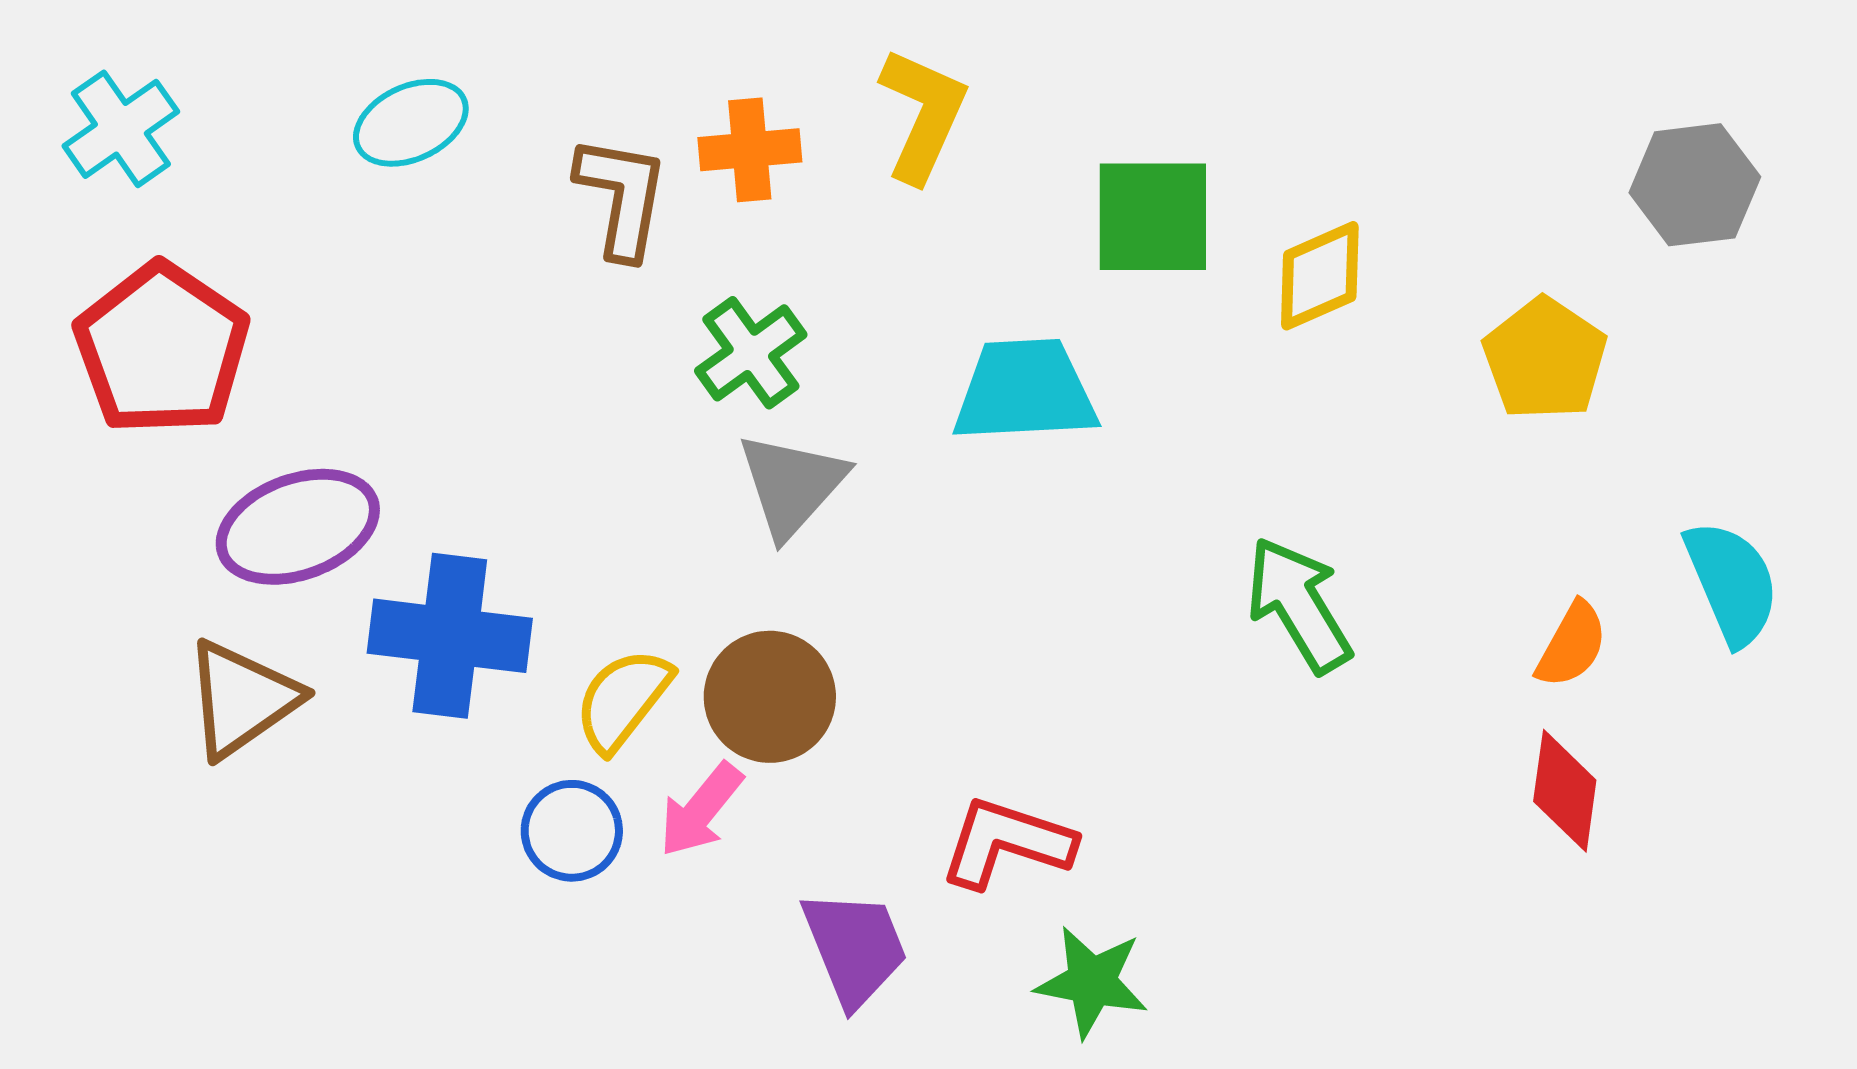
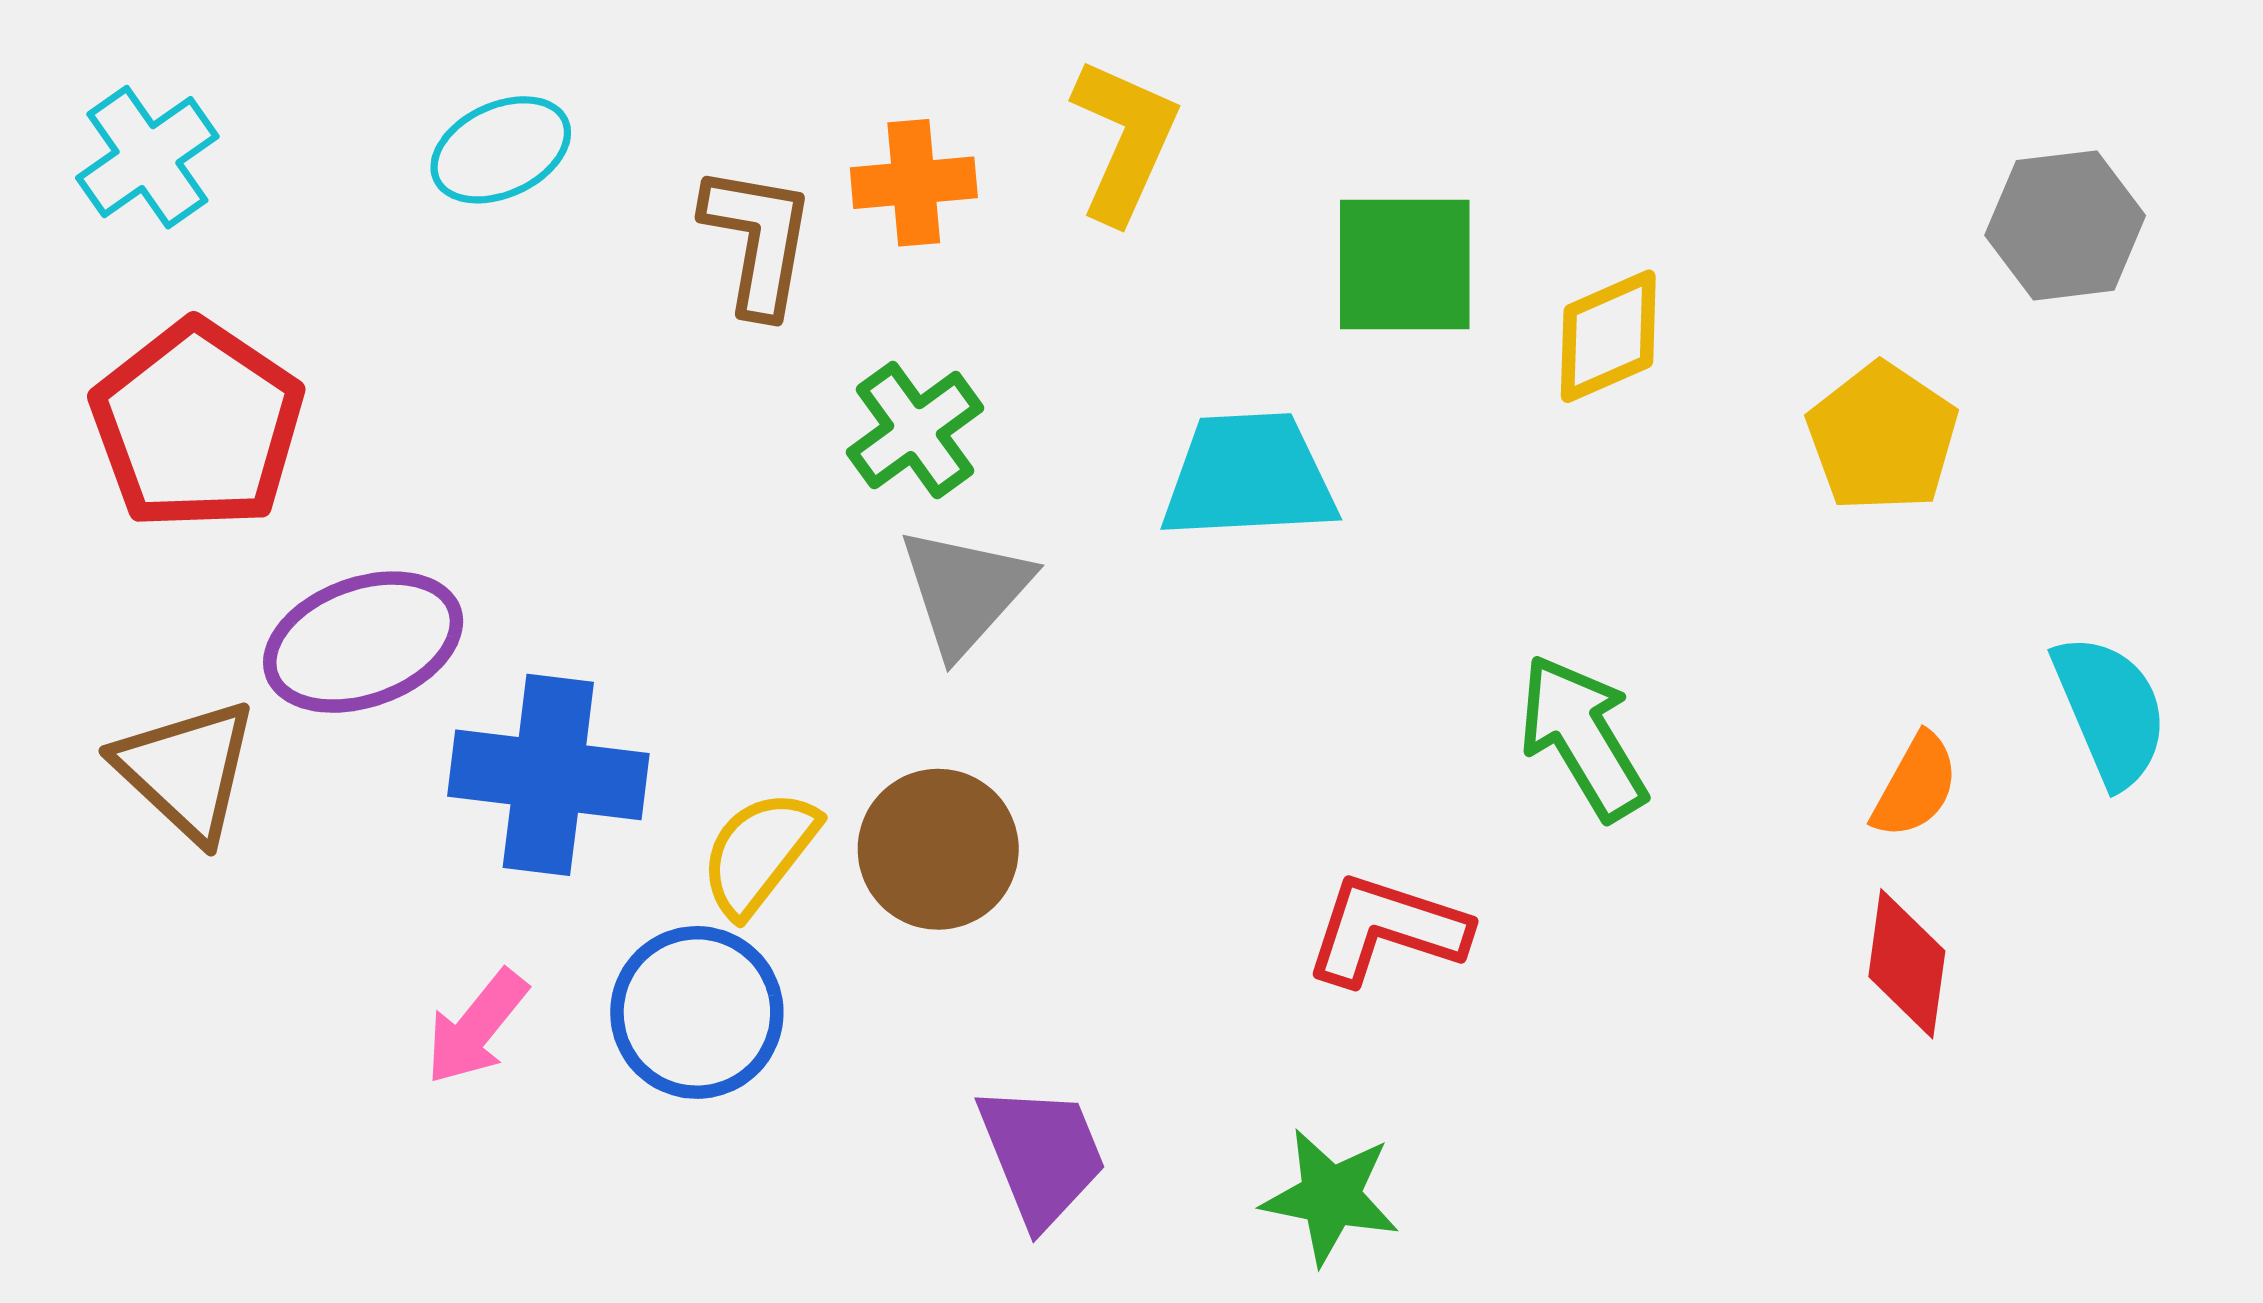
brown triangle: (242, 699) -> (186, 770), moved, turned -42
pink arrow: (701, 810) -> (476, 1027), moved
blue circle: (572, 831) -> (697, 1012), size x1.4
red L-shape: (1007, 843) -> (1387, 930), moved

